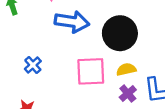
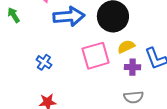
purple cross: (128, 94) -> (132, 67), turned -35

